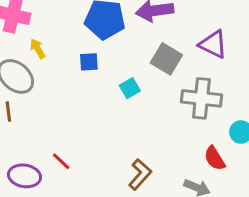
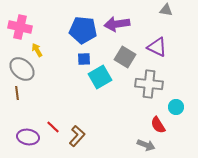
blue square: (89, 62) -> (84, 59), moved
cyan square: (130, 88) -> (100, 77), size x1.6
brown L-shape: (140, 174) -> (77, 136), moved

